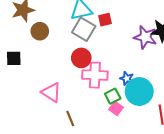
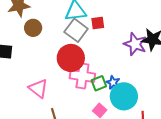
red circle: (81, 58) -> (71, 58), size x1.4
green square: (113, 96) -> (99, 83), moved

